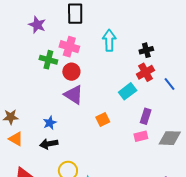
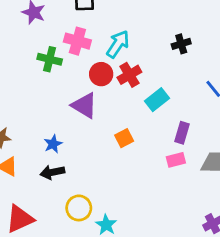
cyan arrow: (109, 40) -> (118, 44), moved, turned 35
red circle: (71, 72) -> (101, 74), moved
red cross: (145, 72) -> (129, 75), moved

